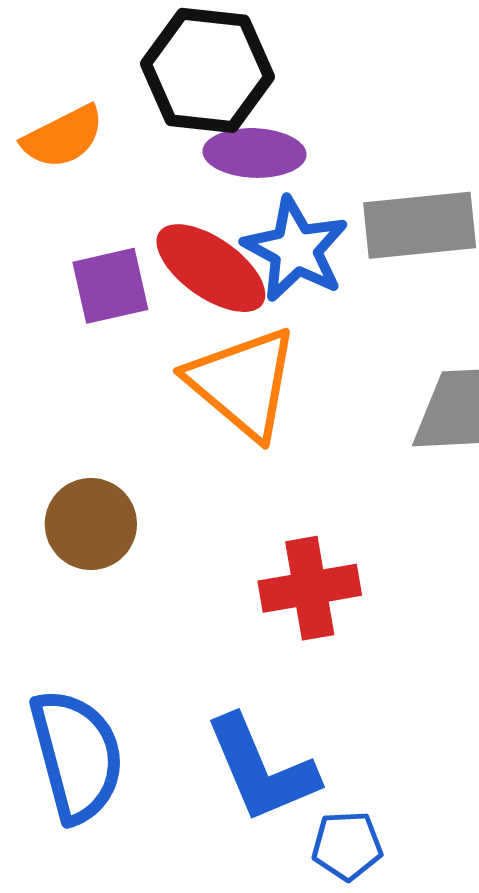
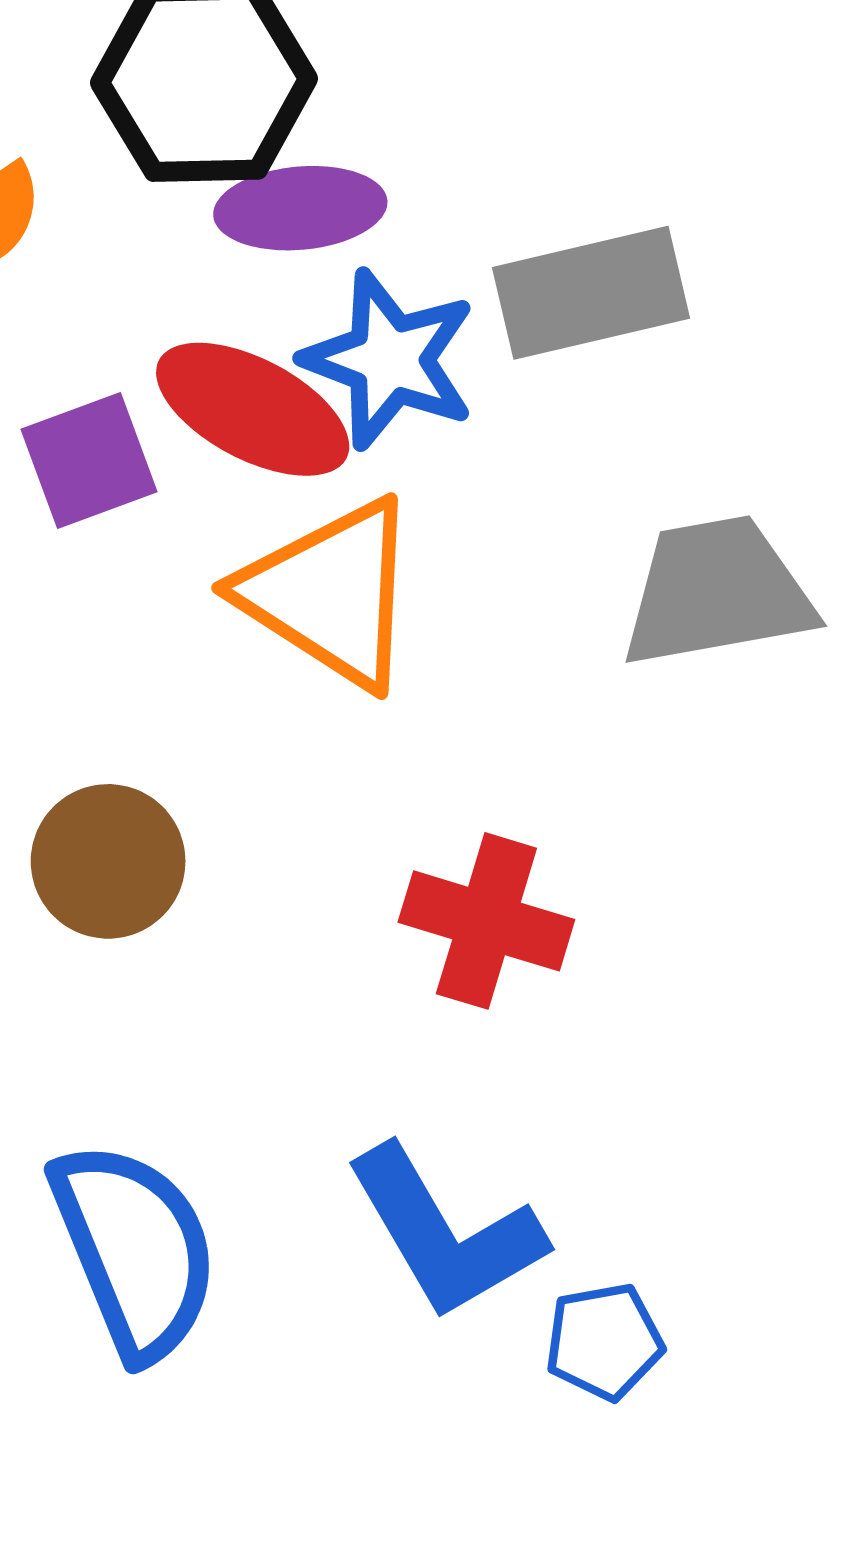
red cross: (310, 588) -> (486, 921), turned 34

